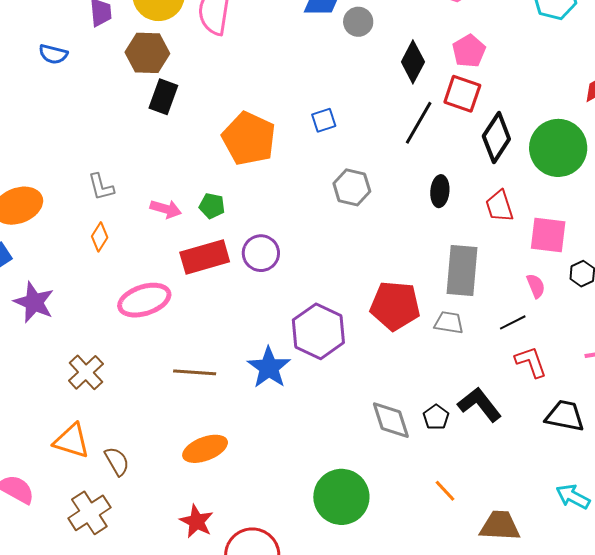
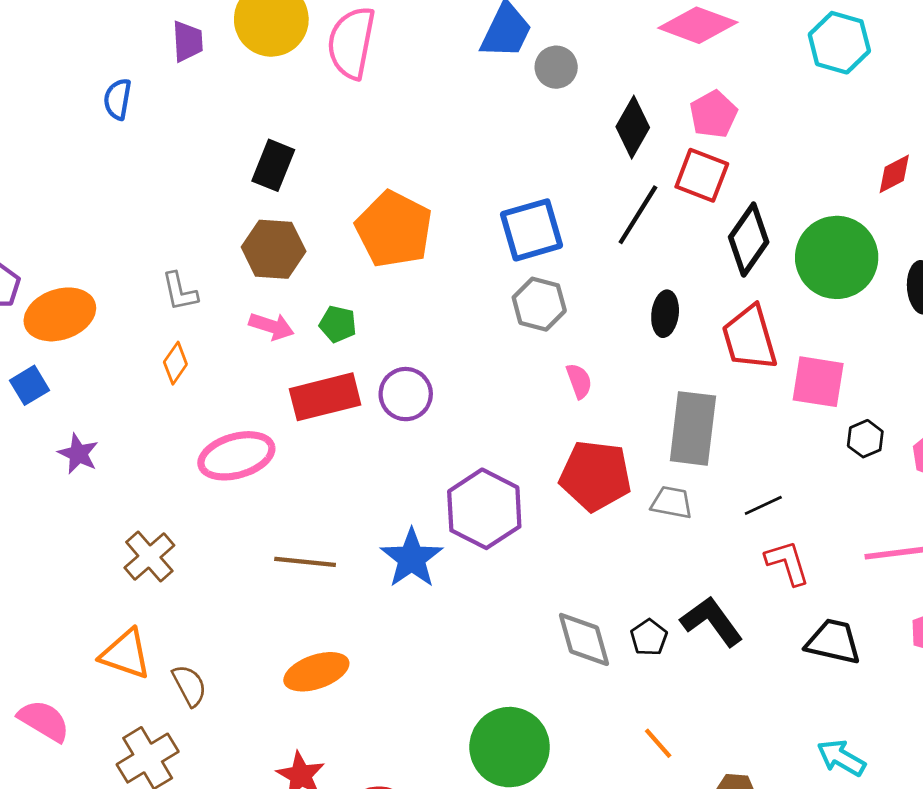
brown hexagon: (147, 53) -> (274, 249), moved
blue semicircle: (53, 54) -> (118, 99), turned 84
blue square: (324, 120) -> (532, 230), moved, size x1.8
red trapezoid: (499, 206) -> (750, 338), size x1.4
pink semicircle: (536, 286) -> (579, 381), moved
purple star: (34, 302) -> (78, 454), size x0.7

